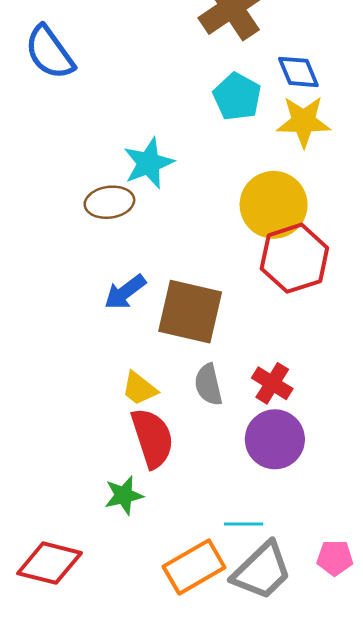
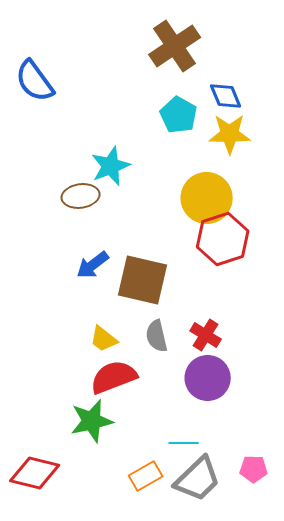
red semicircle: (152, 438) -> (114, 377), turned -93
green star: (124, 495) -> (92, 421), size x1.4
orange rectangle: (194, 567) -> (146, 476), size x0.7

